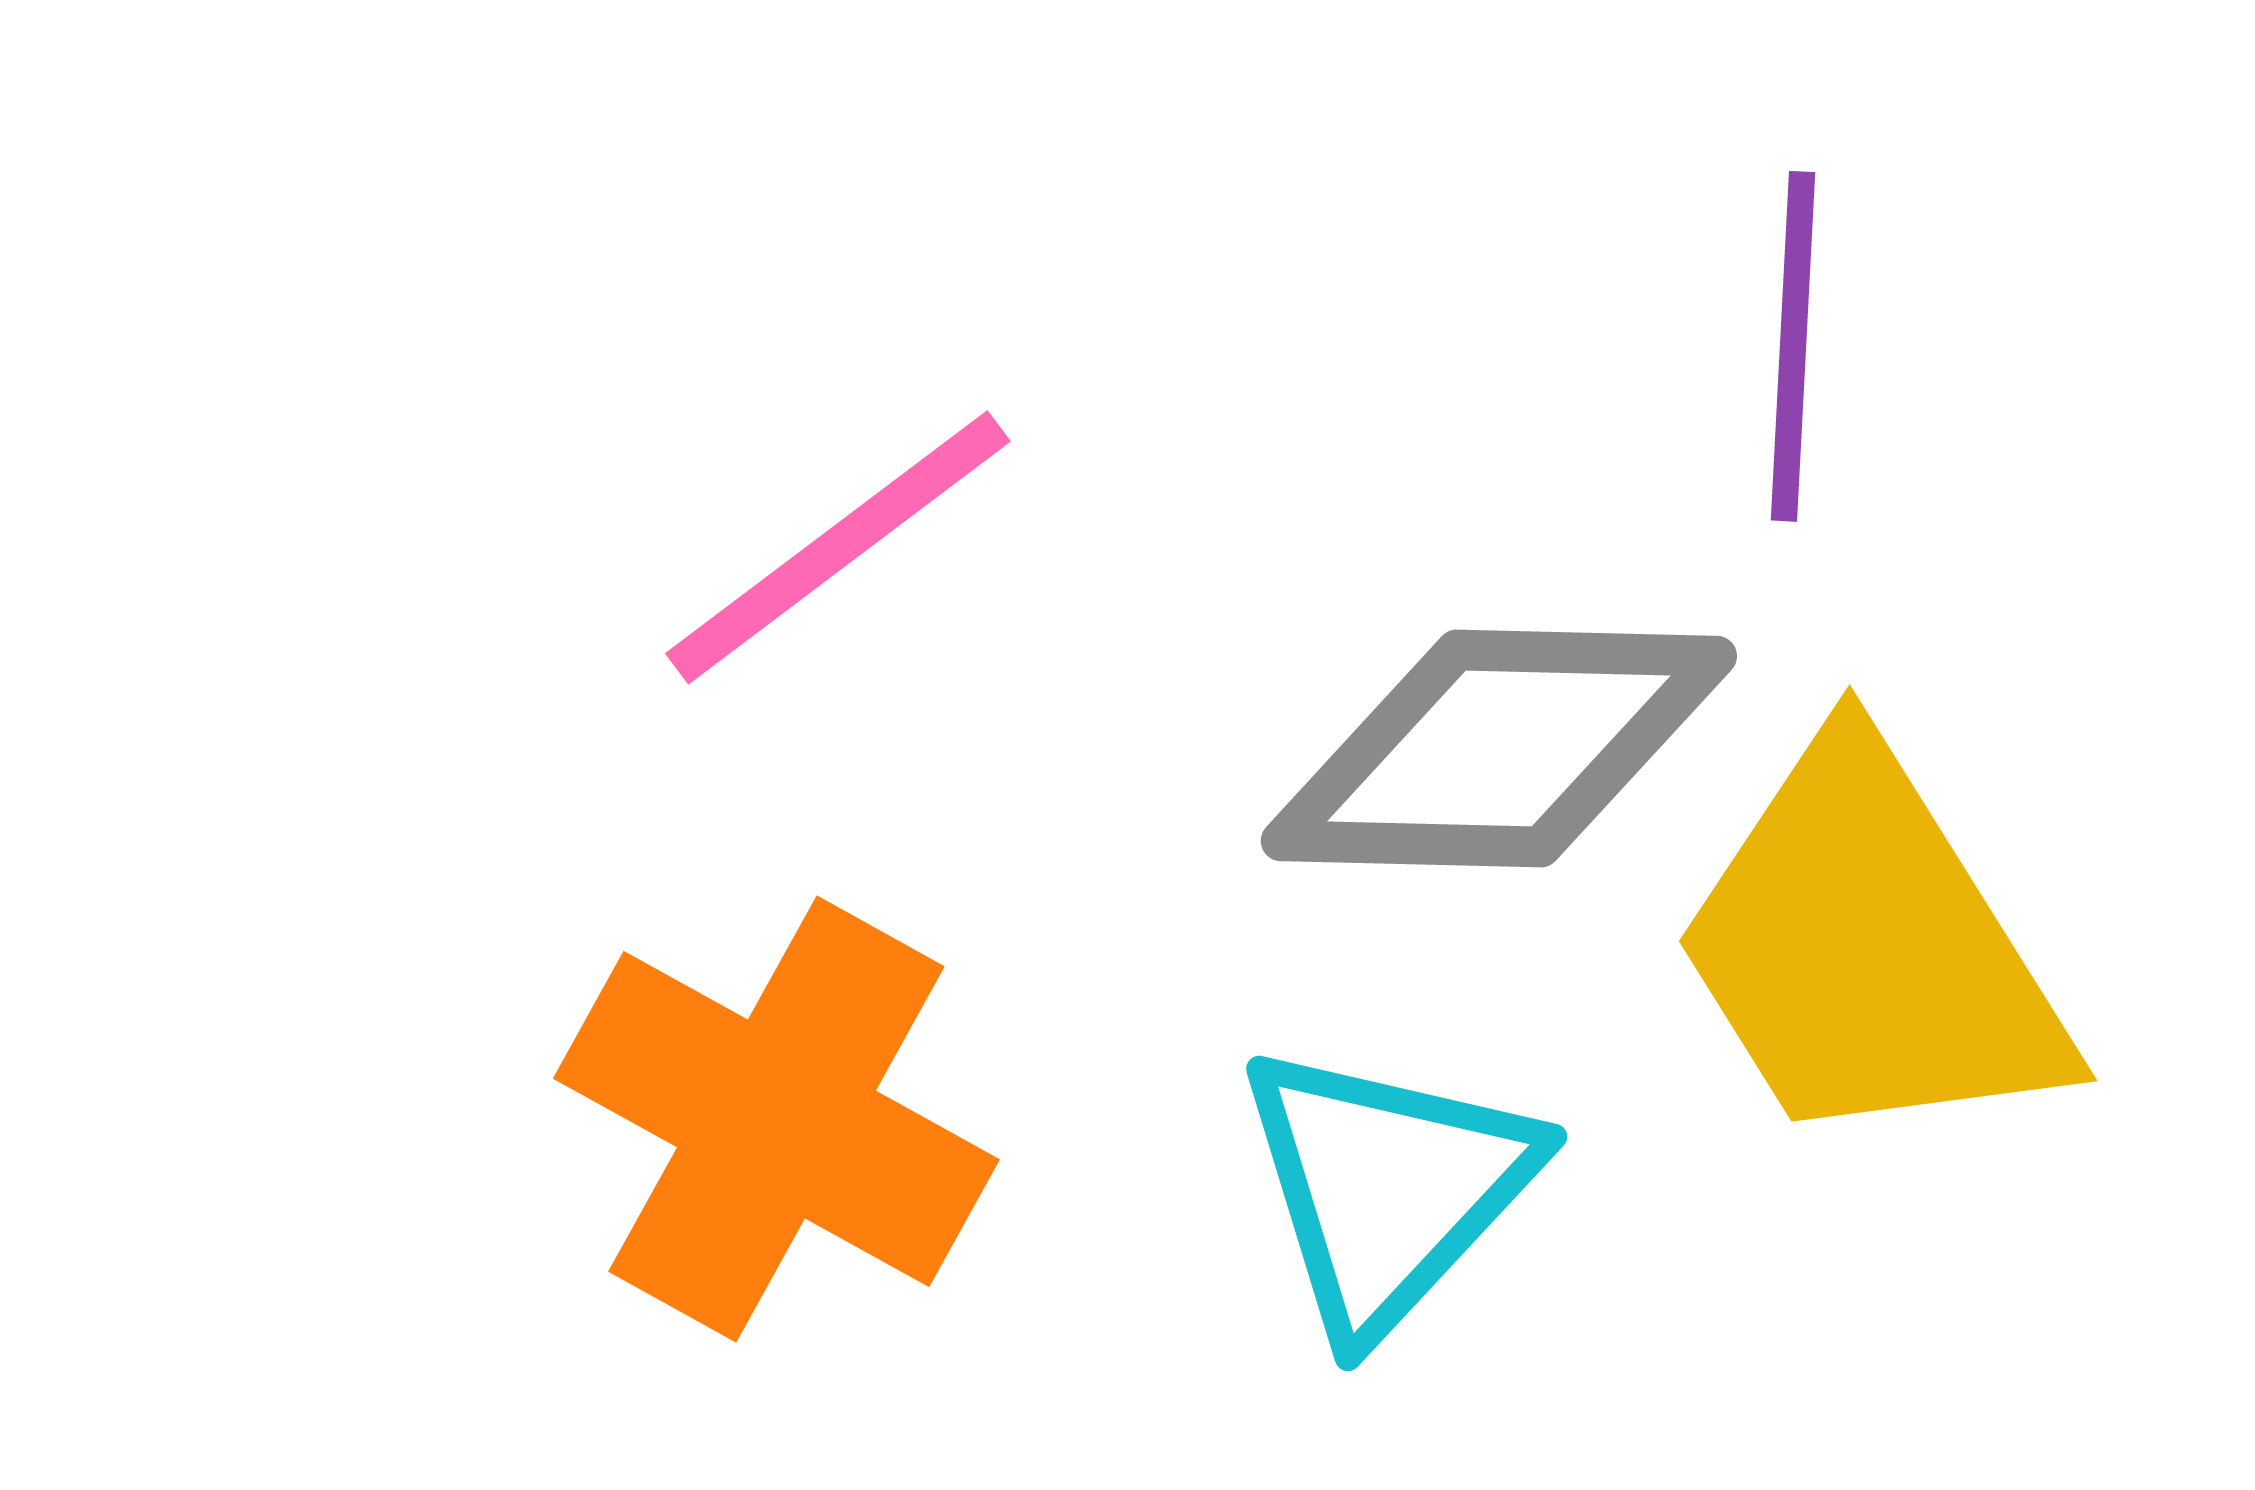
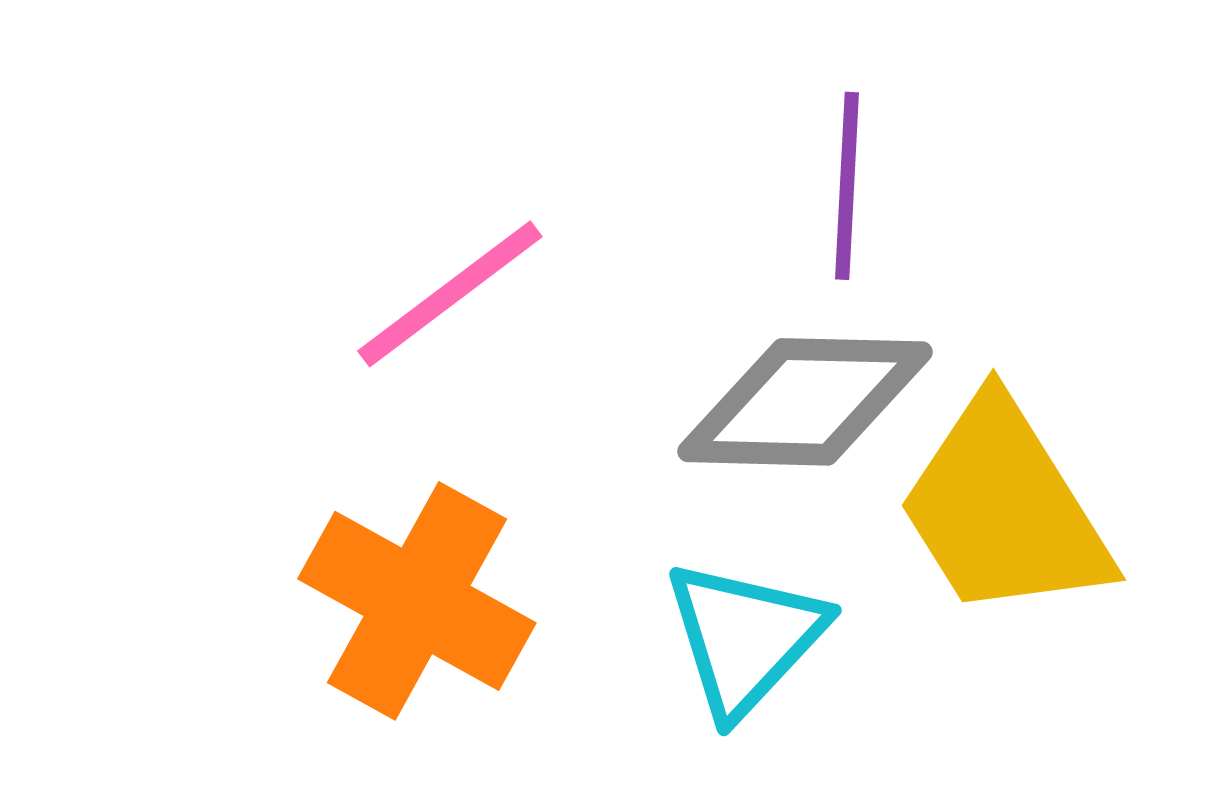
purple line: (1793, 346) -> (847, 186), moved

